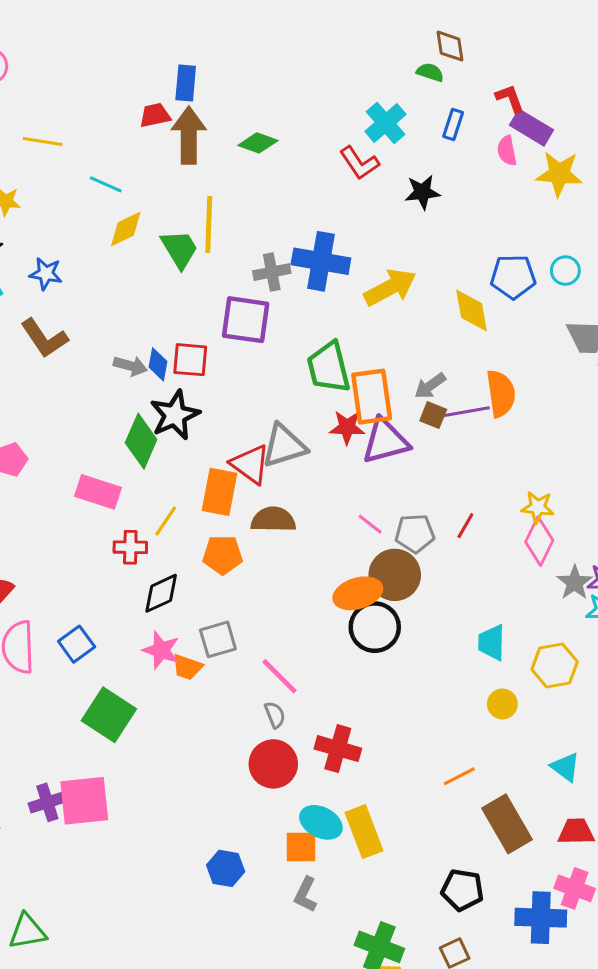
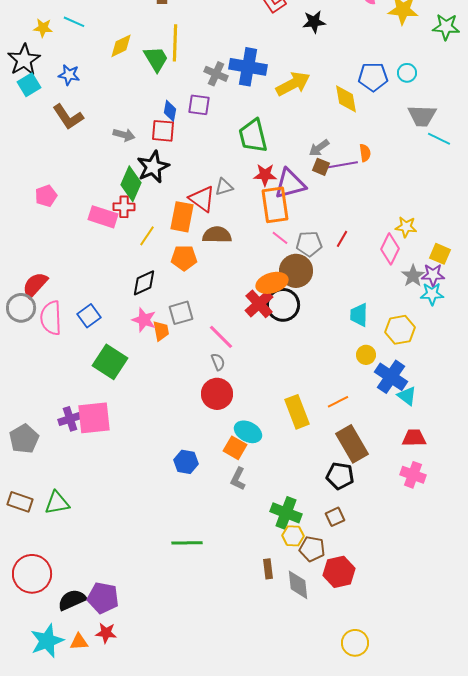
cyan line: (106, 184) -> (74, 22), moved
gray cross: (272, 272) -> (216, 74), turned 35
purple square: (246, 320) -> (199, 105), size x0.7
blue diamond: (158, 364) -> (170, 111), moved
orange semicircle: (501, 394) -> (365, 153), size x0.6
orange rectangle: (372, 397) -> (275, 205), moved
gray triangle: (284, 446) -> (224, 187), size x0.6
yellow star: (538, 507) -> (406, 227), moved
red cross: (130, 547) -> (124, 207), moved
orange trapezoid: (187, 667) -> (161, 331), turned -120
red cross: (338, 749) -> (259, 304), moved, turned 32
brown rectangle: (507, 824) -> (352, 444), moved
yellow rectangle: (364, 832) -> (297, 412), moved
orange square: (301, 847) -> (235, 448), turned 30
blue cross: (541, 918) -> (391, 377), moved, turned 32

